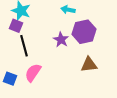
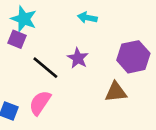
purple hexagon: (84, 32) -> (133, 57), moved
black line: (24, 46) -> (45, 68), moved, turned -35

